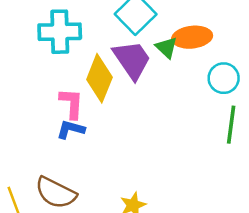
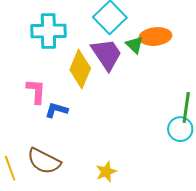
cyan circle: (224, 78) -> (180, 129), moved
pink L-shape: (71, 103) -> (36, 91), moved

